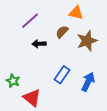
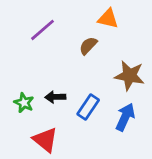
brown star: (87, 41) -> (130, 76), moved, turned 30
black arrow: (39, 44) -> (55, 97), moved
green star: (13, 81) -> (24, 103), moved

